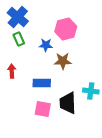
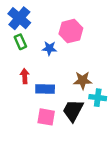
brown star: (63, 61) -> (83, 80), moved
red arrow: (12, 71) -> (25, 76), moved
black trapezoid: (68, 103) -> (73, 110), turned 30

